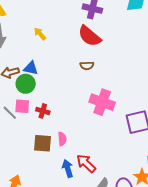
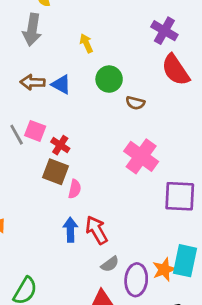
red semicircle: (90, 36) -> (176, 70), moved
green circle: (26, 84) -> (109, 79), moved
brown square: (43, 143) -> (56, 172), moved

